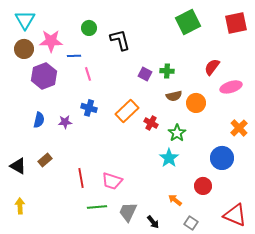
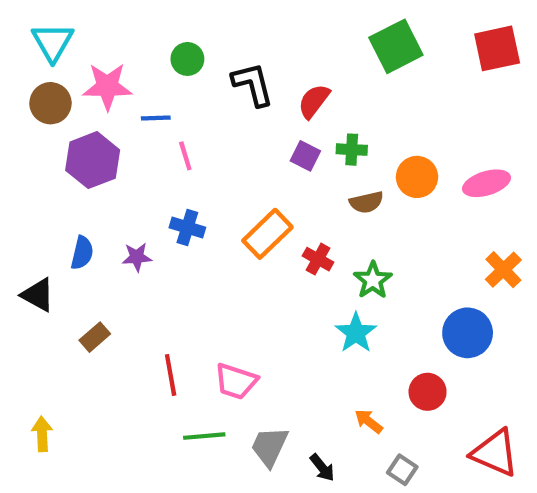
red semicircle: (212, 67) -> (314, 101), moved
orange circle: (196, 103) -> (417, 177), moved
black triangle: (18, 166) -> (38, 295), moved

